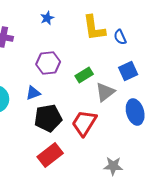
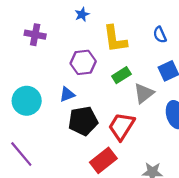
yellow L-shape: (94, 28) -> (115, 39), moved
red rectangle: (50, 155) -> (103, 160), moved

